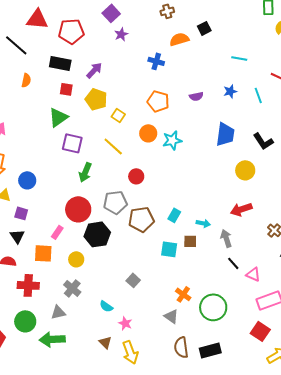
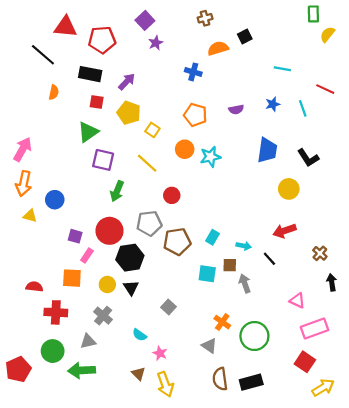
purple square: (21, 213) -> (75, 236), moved
black triangle: (17, 236) -> (131, 288), moved
gray arrow: (226, 238) -> (245, 283), moved
black line: (233, 263) -> (269, 259), moved

